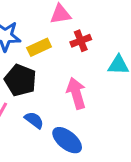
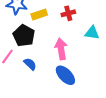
blue ellipse: (67, 140) -> (65, 75), moved

